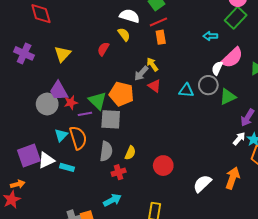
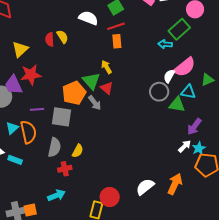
green rectangle: (236, 18) -> (179, 29), moved
yellow semicircle: (124, 34) -> (62, 37), moved
red semicircle: (103, 49) -> (50, 39), moved, turned -40
gray arrow: (141, 73) -> (95, 103), moved, turned -84
cyan triangle: (186, 90) -> (188, 92), moved
orange pentagon: (121, 94) -> (74, 93), turned 30
green triangle: (228, 97) -> (177, 105), turned 30
green triangle: (98, 101) -> (91, 81), moved
red star: (71, 103) -> (31, 75), moved, size x1.5
red circle: (163, 166) -> (110, 197), moved

